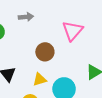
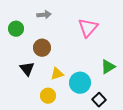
brown circle: (45, 52) -> (42, 48), moved

